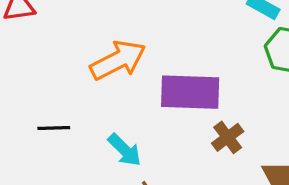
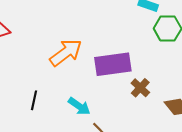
black line: (54, 128) -> (34, 100), turned -66

